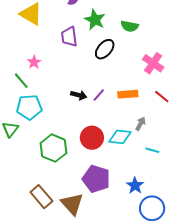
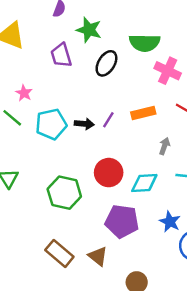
green semicircle: (130, 26) -> (145, 43), moved, size x1.4
cyan pentagon: (29, 107) -> (51, 124), moved
cyan diamond: (120, 137) -> (144, 183), moved
brown triangle: (72, 204) -> (98, 256), size x0.7

